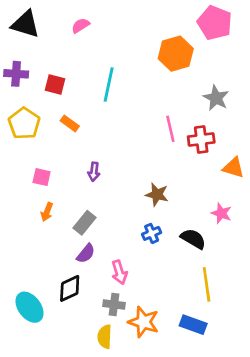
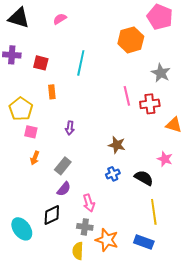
yellow pentagon: (24, 123) -> (21, 109), moved
orange rectangle: (70, 123) -> (52, 92), turned 48

